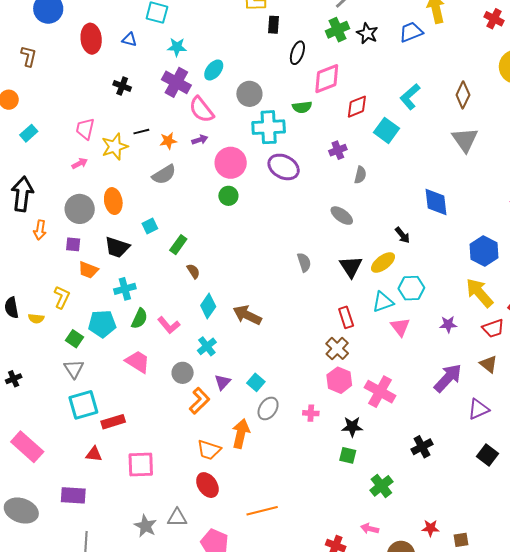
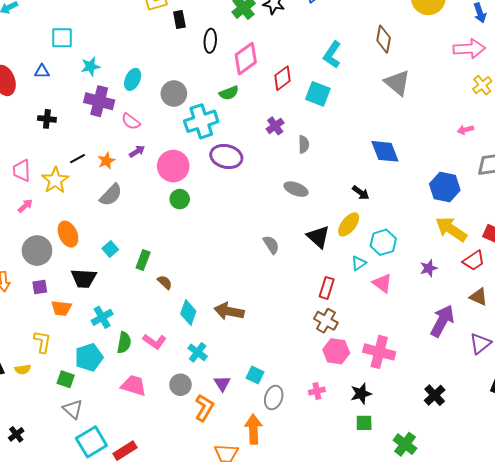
pink semicircle: (201, 110) -> (131, 121), size x0.7
cyan triangle: (383, 302) -> (359, 263), size x0.7
red rectangle: (346, 317) -> (327, 288), turned 50

